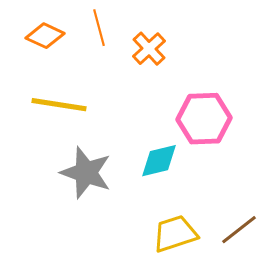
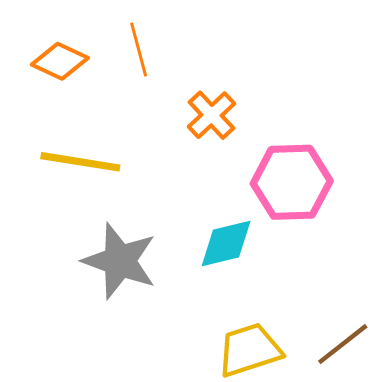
orange cross: (149, 49) -> (212, 115), moved

